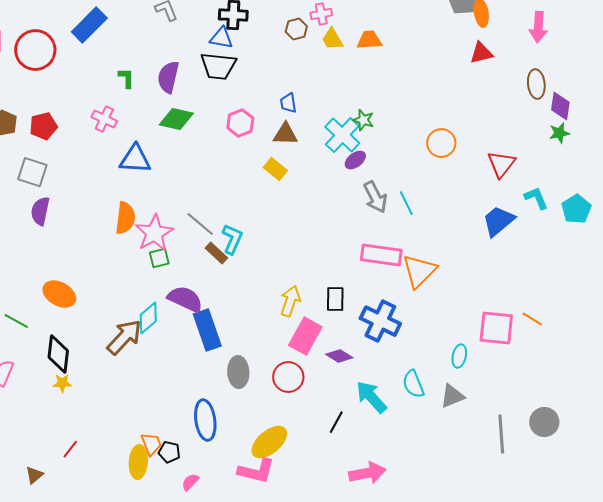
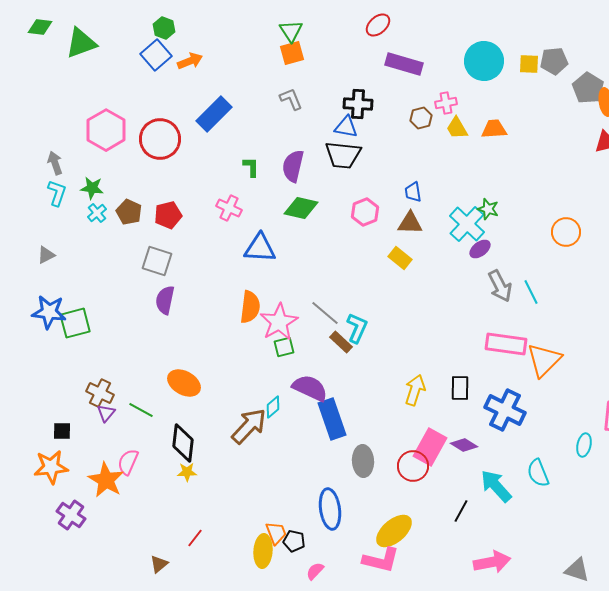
cyan diamond: (148, 318) -> (273, 407), size x0.7
pink rectangle: (305, 336) -> (430, 447), moved
gray triangle: (452, 396) -> (577, 570), moved, turned 40

